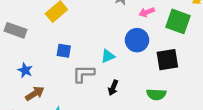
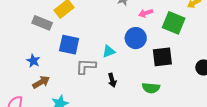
gray rectangle: (15, 30) -> (42, 23), moved
blue square: (64, 51) -> (69, 45), size x1.5
black arrow: (113, 88) -> (112, 80), turned -40

